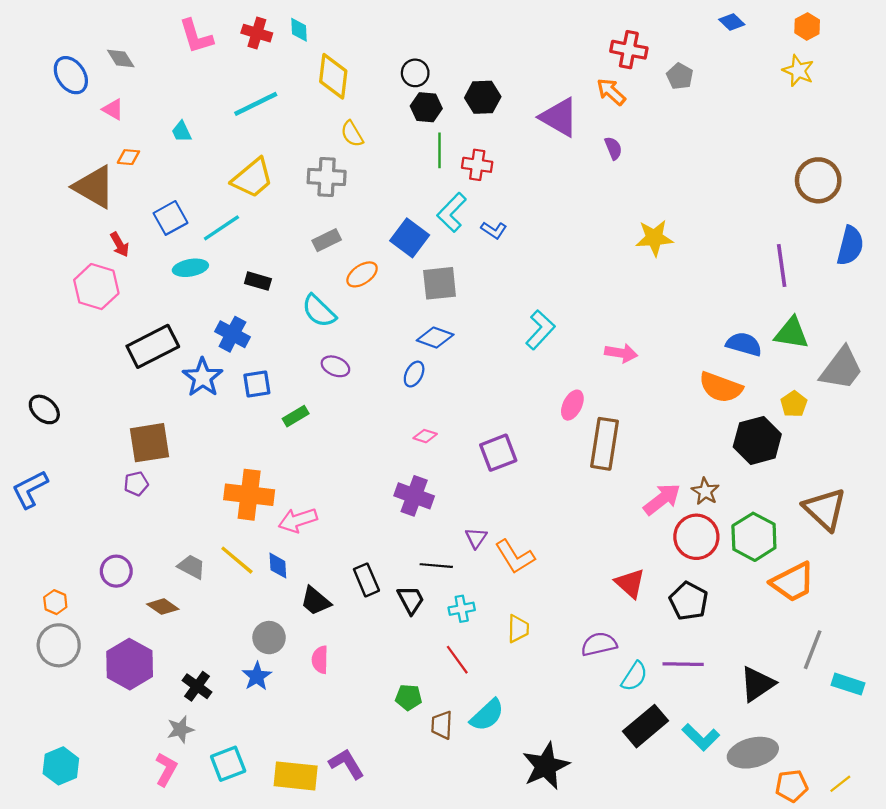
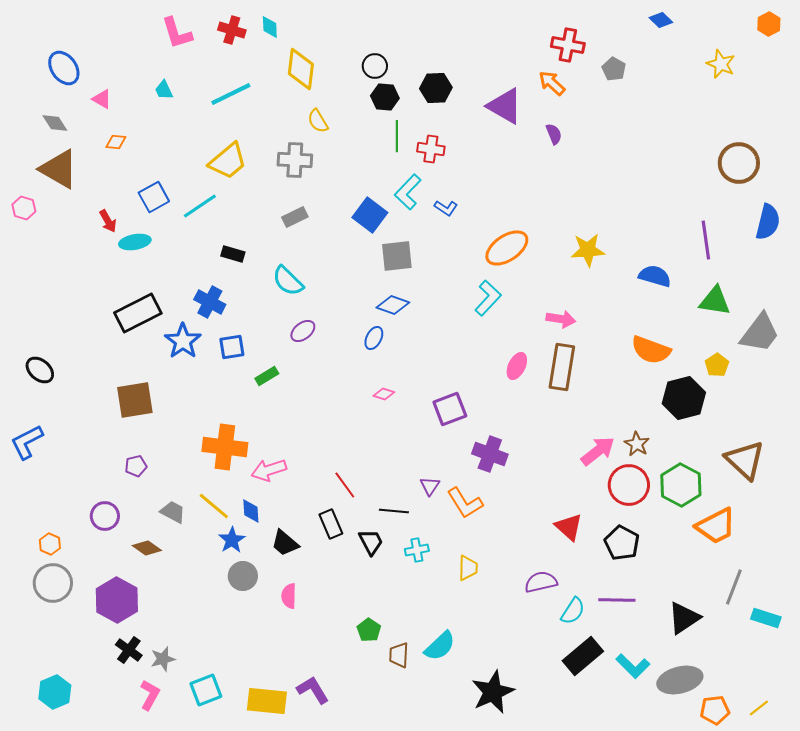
orange hexagon: (807, 26) -> (769, 24), moved
gray diamond: (121, 59) -> (55, 123), moved
cyan trapezoid: (182, 132) -> (164, 90), moved
brown triangle: (94, 187) -> (59, 169), moved
yellow star: (654, 238) -> (588, 250), moved
cyan ellipse: (190, 268) -> (135, 242), moved
orange ellipse: (362, 274) -> (507, 248), moved, size x1.5
pink hexagon: (96, 287) -> (24, 208), moved, size x0.6
blue semicircle: (744, 344) -> (655, 276), moved
purple ellipse: (335, 366) -> (303, 331), turned -60
brown rectangle: (604, 444) -> (562, 367), moved
purple pentagon: (136, 484) -> (136, 466), moved
purple cross: (414, 496) -> (490, 454), moved
red line: (457, 660) -> (345, 485), moved
blue star: (257, 676) -> (232, 540), moved
black cross: (197, 686) -> (129, 650), moved
green pentagon: (409, 697) -> (369, 630), turned 30

